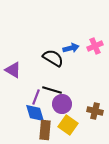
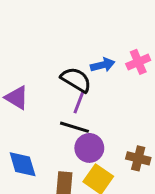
purple line: (36, 97) -> (79, 102), moved
blue diamond: (35, 113) -> (23, 164), moved

